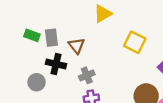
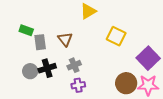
gray rectangle: (51, 38) -> (40, 42), moved
black cross: (56, 64) -> (47, 68), moved, turned -30

